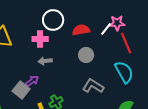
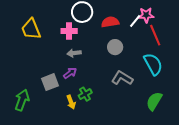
purple arrow: (32, 81) -> (70, 73), moved
gray square: (21, 90) -> (50, 82), turned 30

